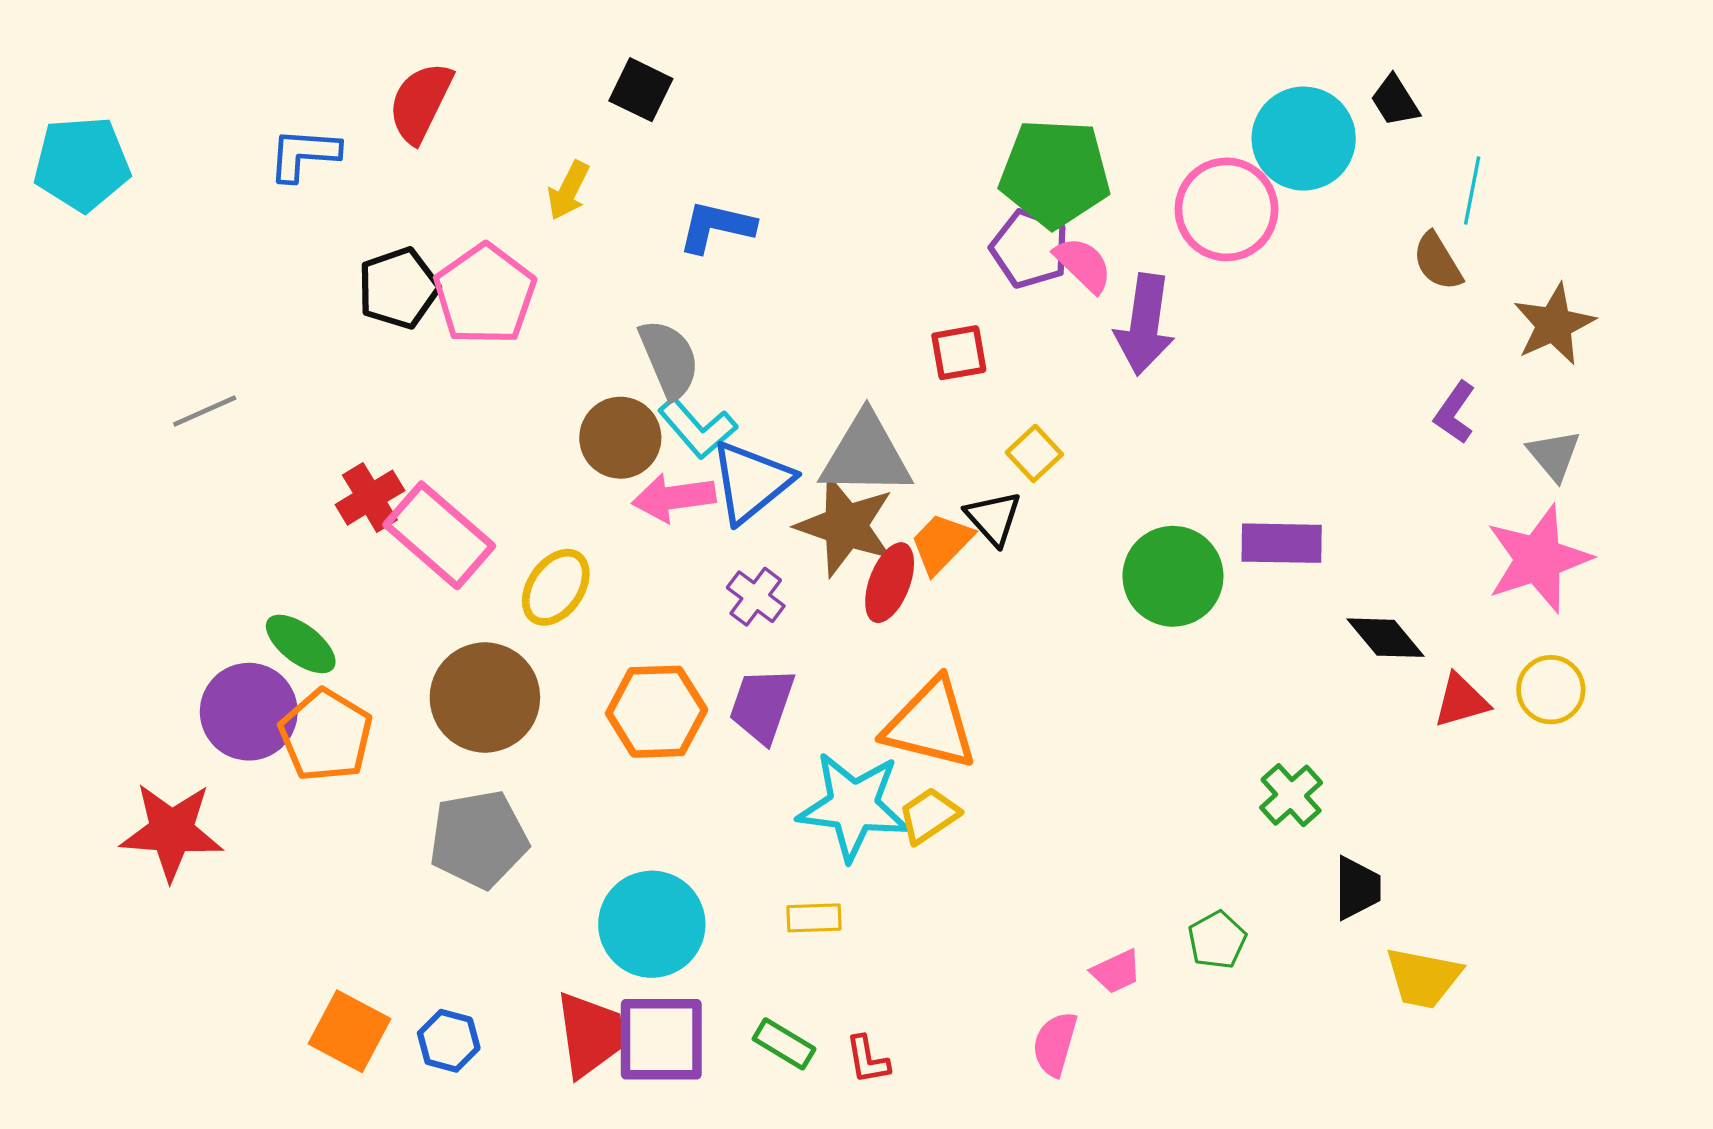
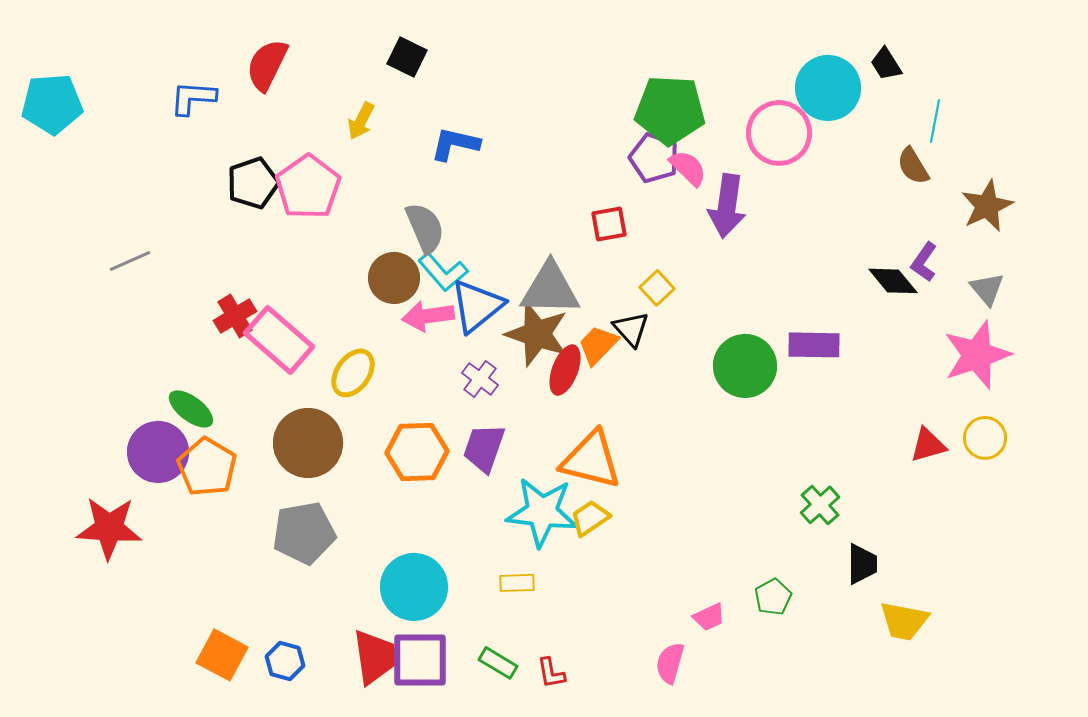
black diamond: (1386, 638) -> (893, 281), moved

